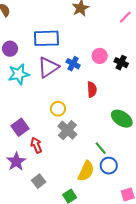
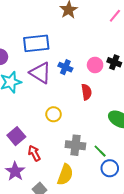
pink circle: (100, 56) -> (95, 65), moved
purple triangle: (48, 67) -> (40, 73), turned -50
gray cross: (67, 130) -> (75, 145), moved, turned -30
yellow semicircle: (86, 171) -> (65, 175), moved

